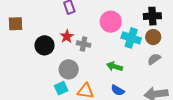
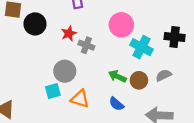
black cross: (152, 16) -> (175, 37), moved
brown circle: (153, 37) -> (139, 80), moved
black circle: (45, 45) -> (35, 24), moved

